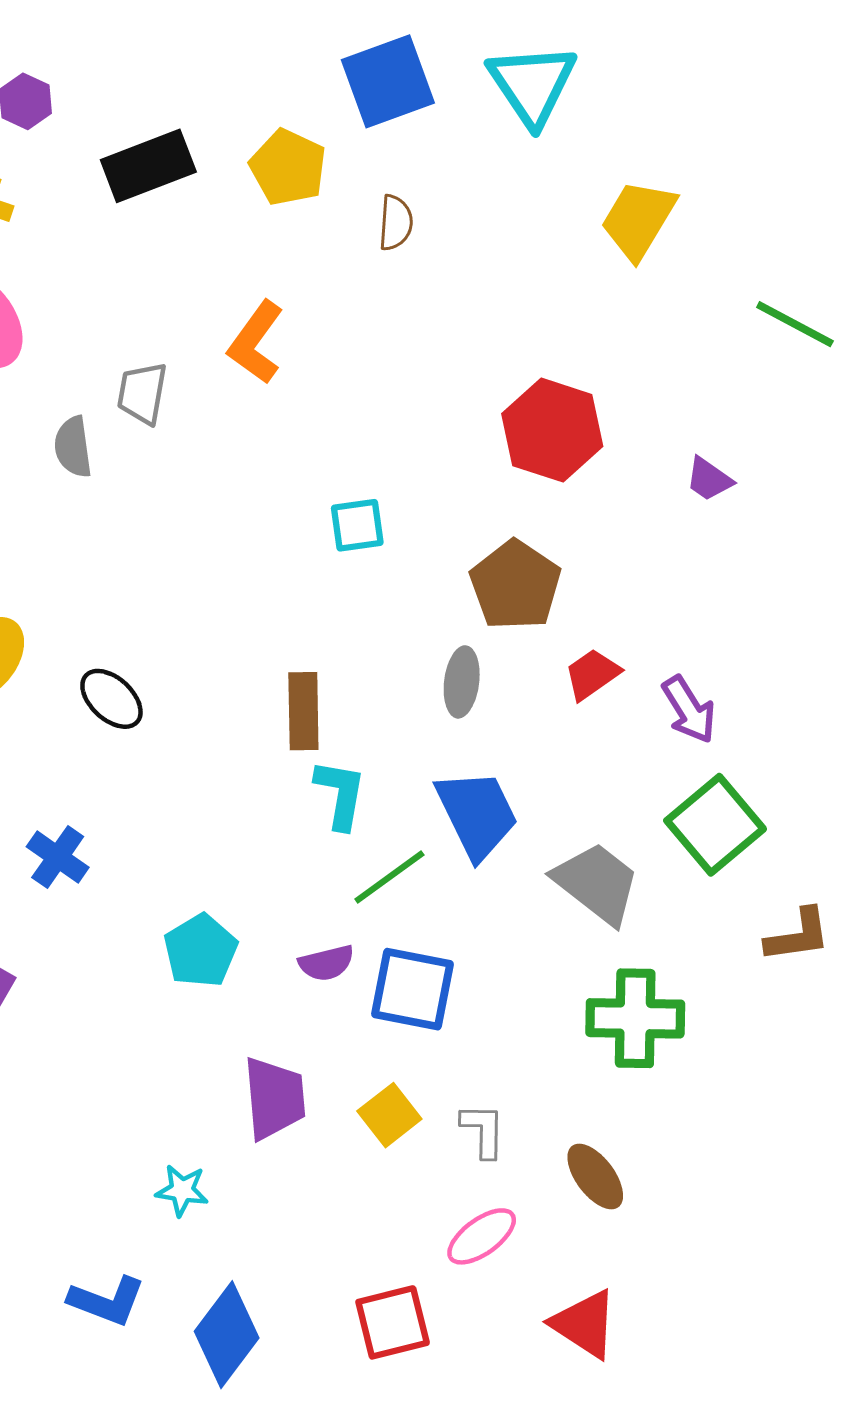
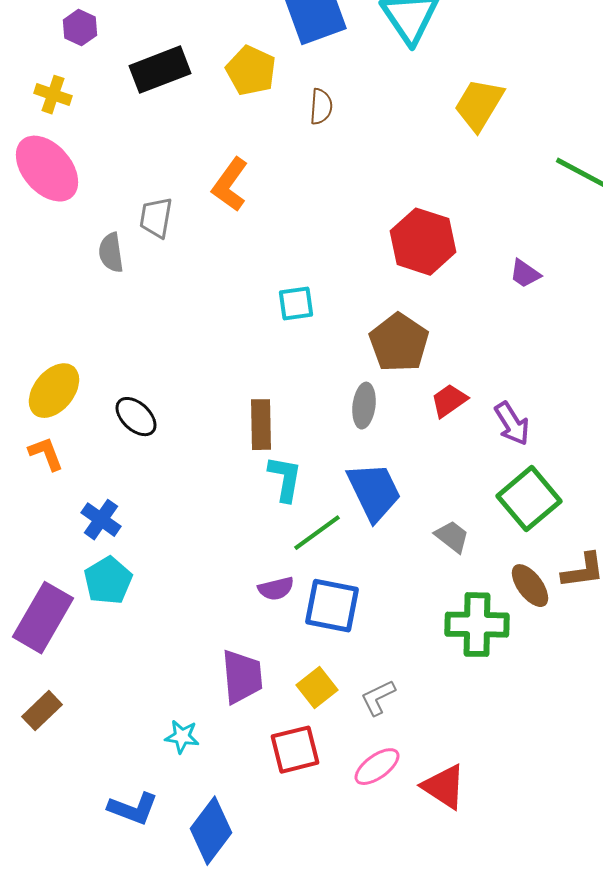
gray trapezoid: (597, 883) -> (452, 537), size x0.6
cyan pentagon: (201, 951) -> (108, 581), moved
gray L-shape: (483, 1130) -> (378, 698), turned -117
brown ellipse: (595, 1176) -> (530, 586), moved
red square: (393, 1322) -> (295, 750), moved
red triangle: (585, 1324) -> (444, 787), moved

